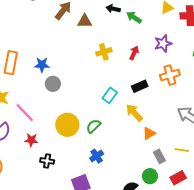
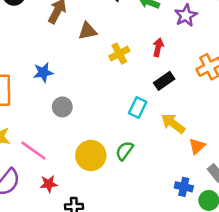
brown triangle: (85, 21) -> (88, 31), moved
purple star: (163, 43) -> (186, 15), moved
blue star: (42, 65) -> (43, 72), moved
black rectangle: (140, 86) -> (164, 81), moved
blue cross: (97, 156) -> (184, 187), moved, turned -32

